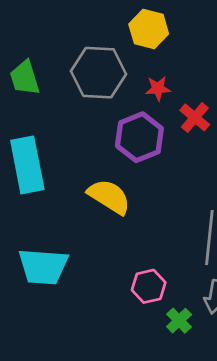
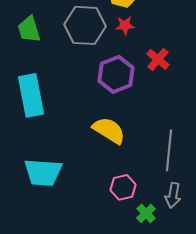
red star: (158, 88) -> (125, 25), moved
yellow semicircle: (109, 197) -> (109, 130), moved

